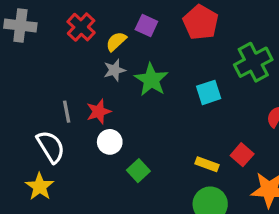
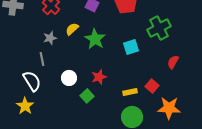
yellow semicircle: (116, 41) -> (72, 29), moved
gray star: (115, 70) -> (50, 38), moved
red star: (99, 112) -> (99, 77), moved
yellow rectangle: (207, 164) -> (130, 92), turned -32

